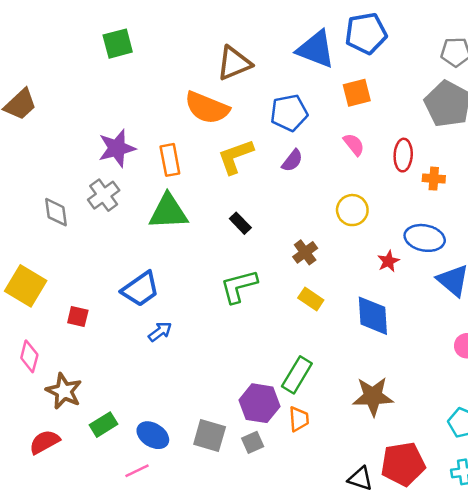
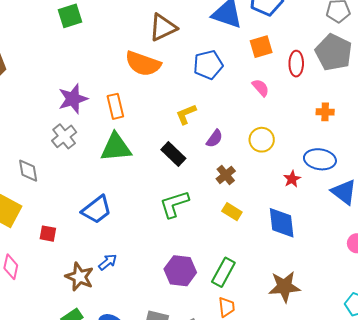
red ellipse: (403, 155) -> (296, 64), moved
yellow L-shape: (235, 156) -> (186, 114), moved, size x0.7
purple semicircle: (292, 161) -> (215, 139), moved
gray diamond: (56, 212) -> (28, 171), moved
black rectangle: (240, 223) -> (173, 154), size x1.4
blue arrow: (160, 332) -> (108, 262), moved
brown star: (64, 391) -> (79, 277), moved
purple hexagon: (260, 403) -> (180, 271), moved

